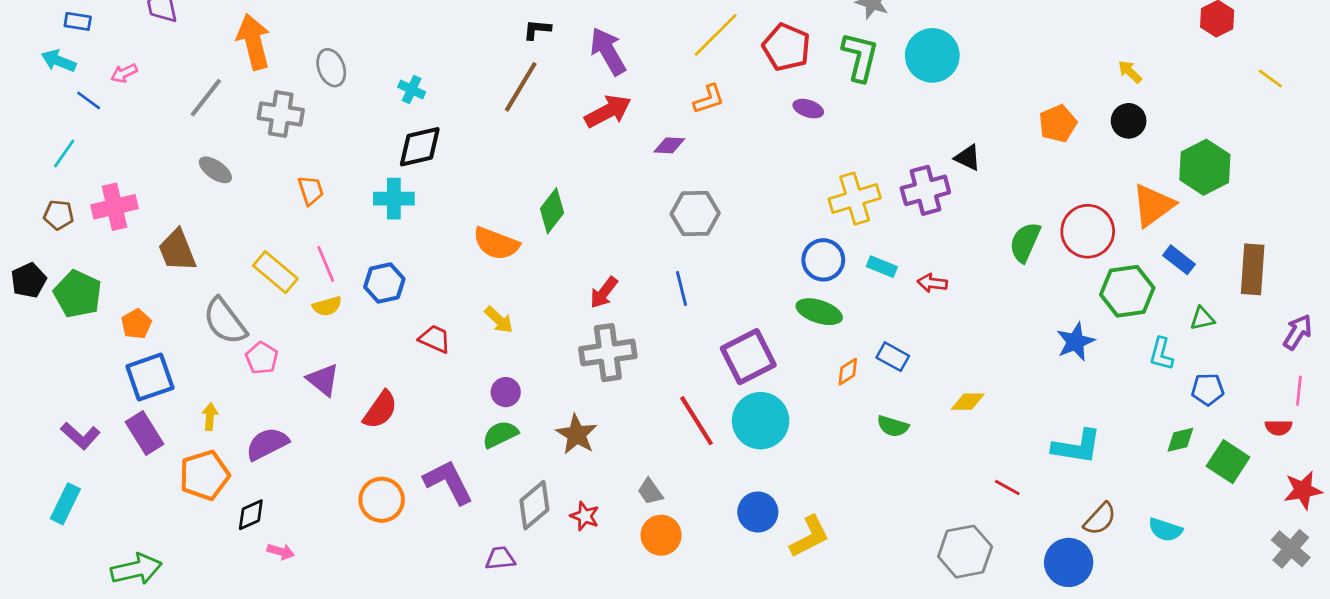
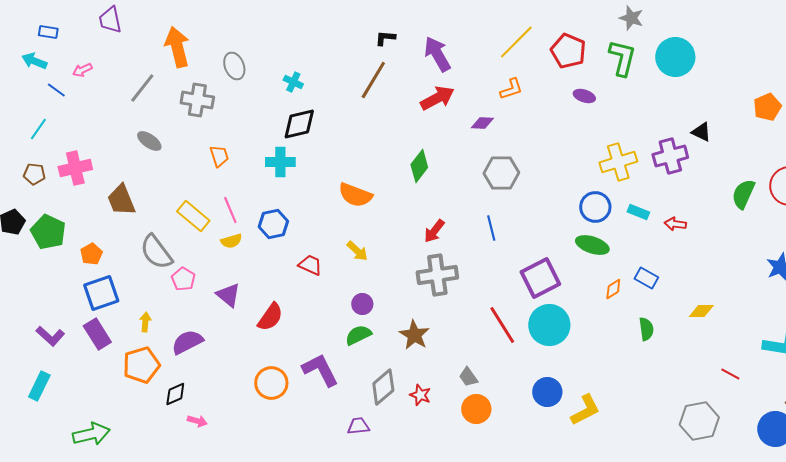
green diamond: (552, 211) -> (419, 166), moved
green semicircle: (893, 426) -> (646, 329), turned -115

